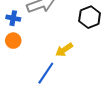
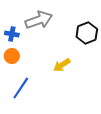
blue line: (46, 73) -> (21, 88), moved

